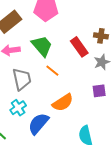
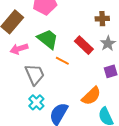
red rectangle: (79, 47) -> (84, 45), moved
orange semicircle: (63, 103) -> (91, 96), moved

